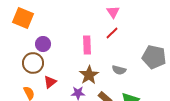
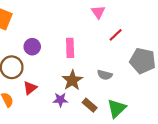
red line: (112, 33) -> (116, 35), moved
purple circle: (43, 44) -> (32, 47), moved

